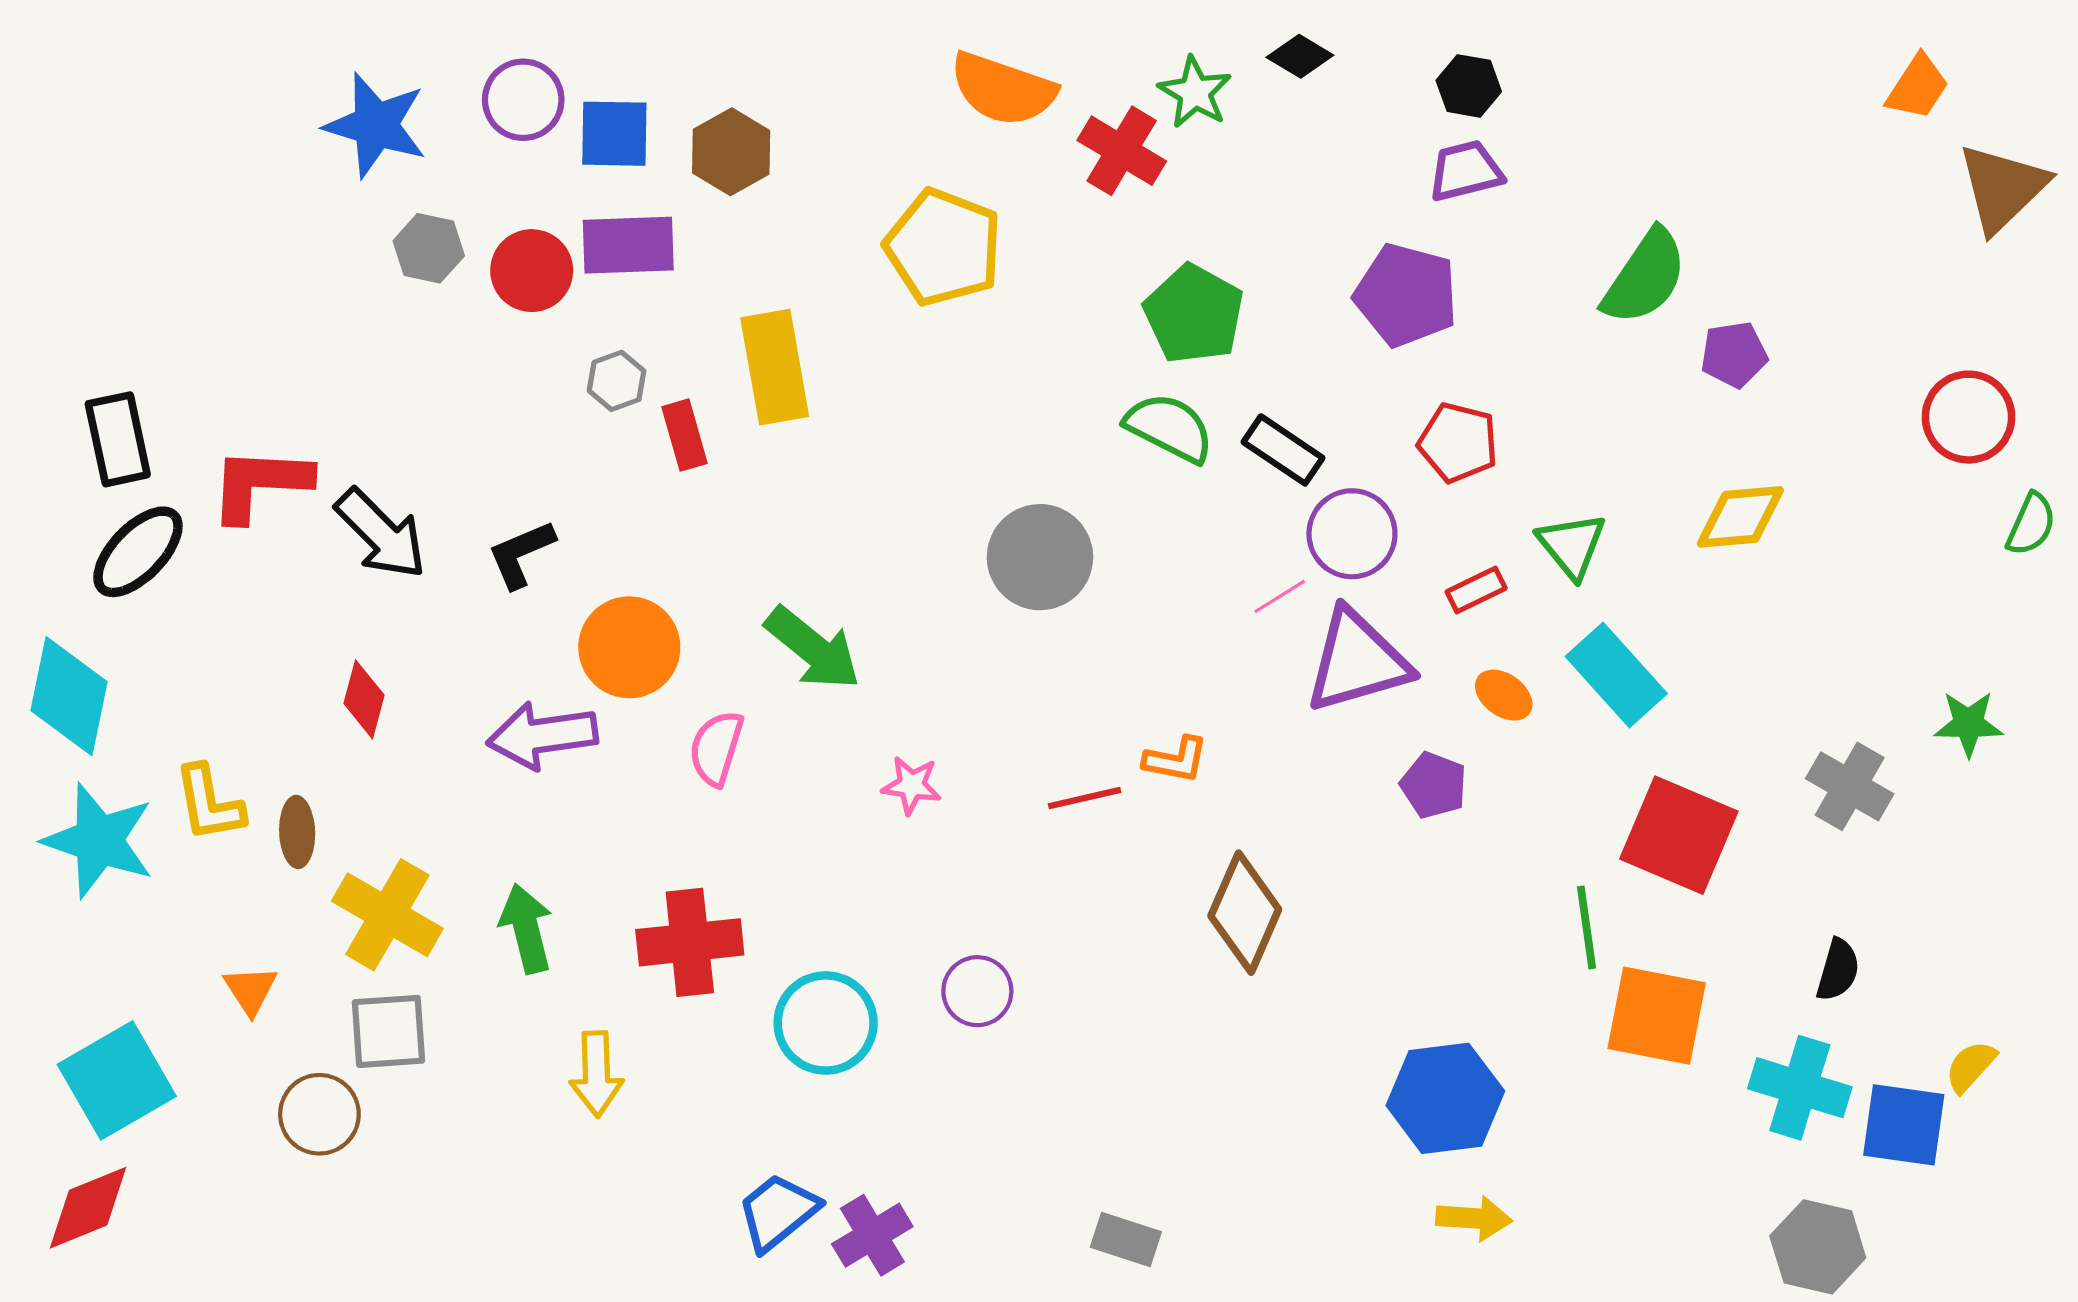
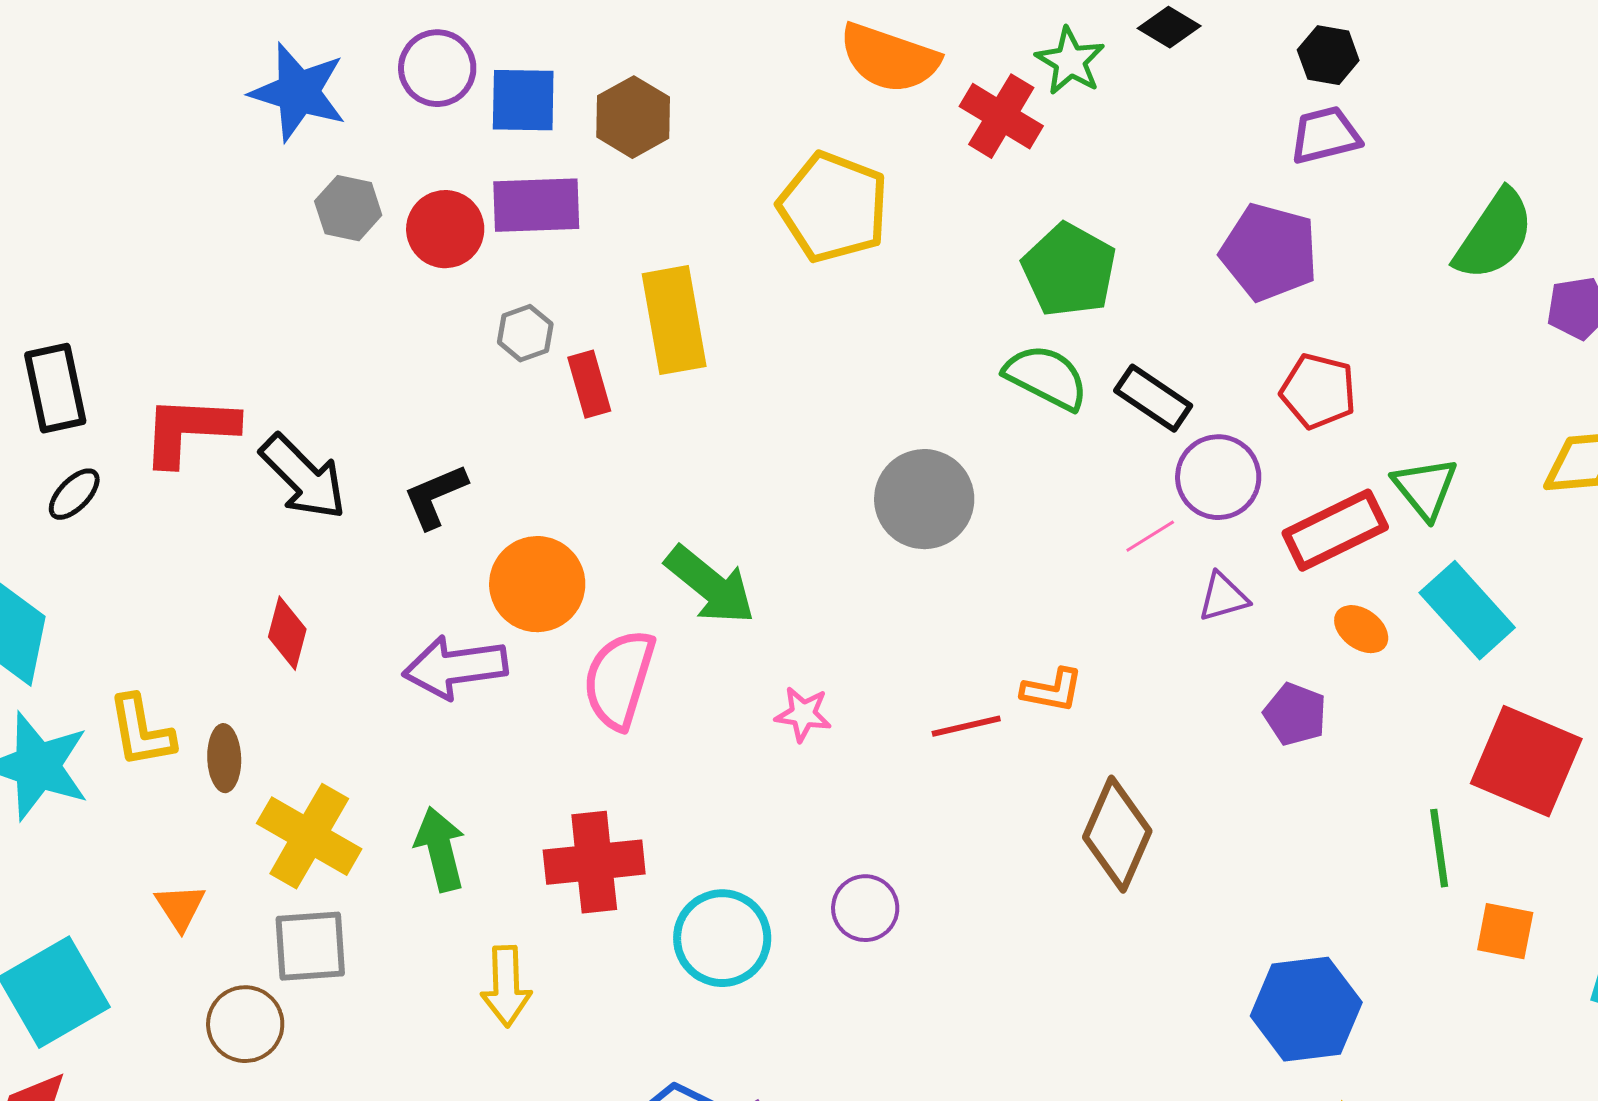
black ellipse: (138, 552) -> (74, 494), size x0.6
red rectangle: (1476, 590) -> (1335, 530), size x1.8
purple triangle: (1357, 661) -> (1223, 597), size x0.5
pink semicircle: (716, 748) -> (619, 679), size x1.4
orange square: (1657, 1016) -> (1505, 931), size x0.6

